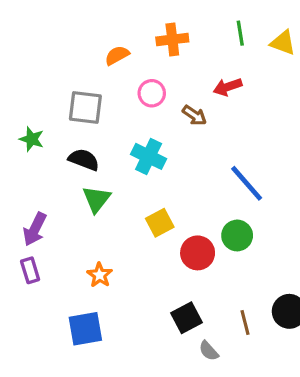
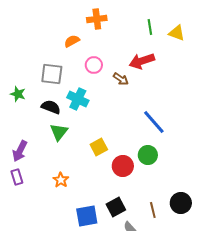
orange cross: (172, 39) -> (97, 19), moved
red arrow: (228, 87) -> (142, 61), size x1.4
cyan cross: (149, 156) -> (78, 99), moved
blue square: (85, 329) -> (87, 216), moved

